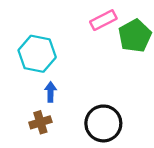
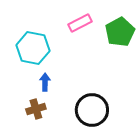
pink rectangle: (103, 20) -> (80, 23), moved

